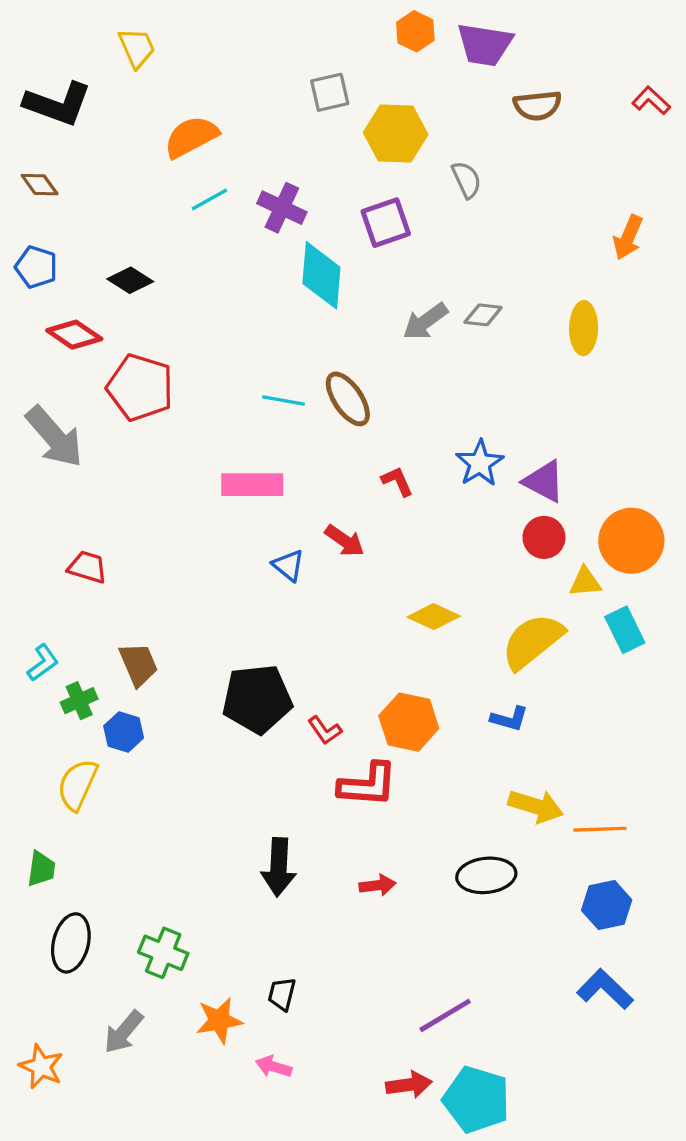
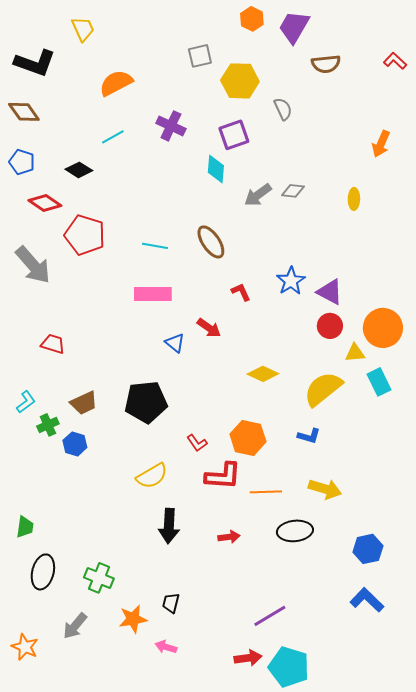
purple trapezoid: (485, 45) -> (294, 27), turned 111
brown diamond: (40, 185) -> (24, 112), size x1.4
cyan line: (209, 199) -> (113, 137), moved
cyan diamond: (321, 275) -> (216, 169), moved, size x0.7
yellow ellipse: (584, 328) -> (354, 199), size x0.7
cyan line: (284, 401) -> (155, 246), moved
brown trapezoid: (138, 664) -> (84, 403), turned 88
black pentagon: (257, 699) -> (146, 402), moved
yellow semicircle: (77, 785) -> (152, 476), moved, turned -144
orange line: (600, 829) -> (266, 492), moved

